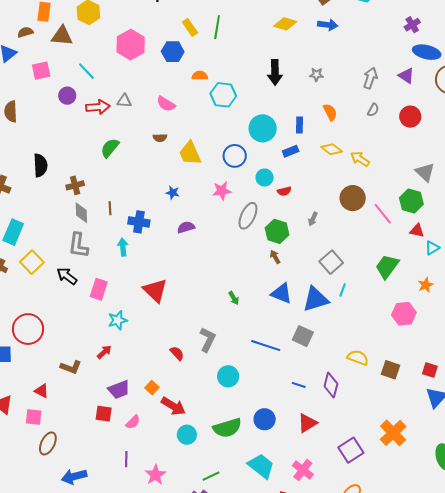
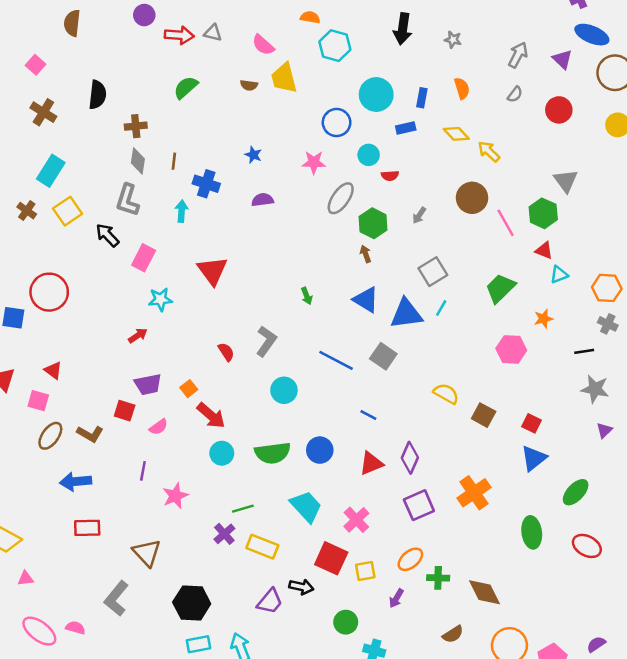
yellow trapezoid: (190, 153) -> (284, 78), moved
brown L-shape: (71, 367) -> (90, 434), moved
purple diamond: (331, 385) -> (410, 458), moved

